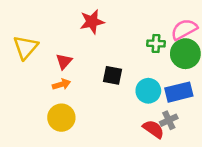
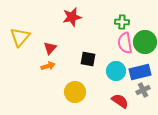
pink semicircle: (184, 29) -> (125, 43), moved, turned -70
green cross: (156, 43) -> (122, 22), moved
yellow circle: (61, 118) -> (75, 92), moved
gray cross: (169, 120) -> (143, 90), moved

